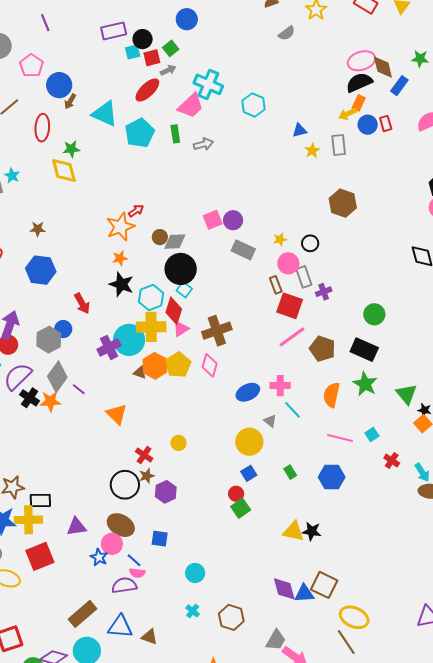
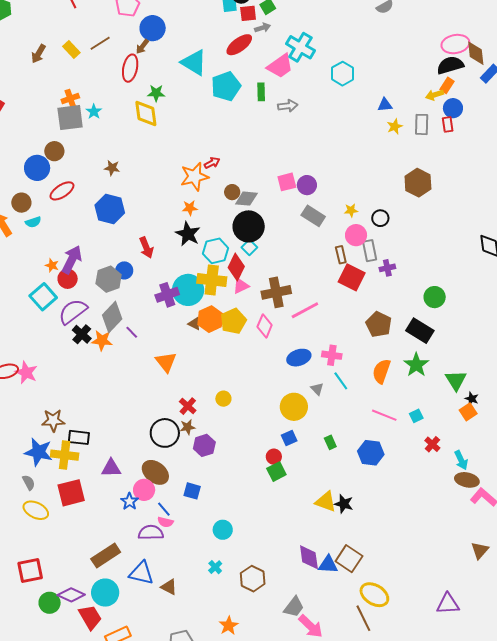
brown arrow: (70, 101) -> (142, 47), moved
red rectangle: (386, 124) -> (448, 124), moved
pink line: (292, 337) -> (305, 310), moved

